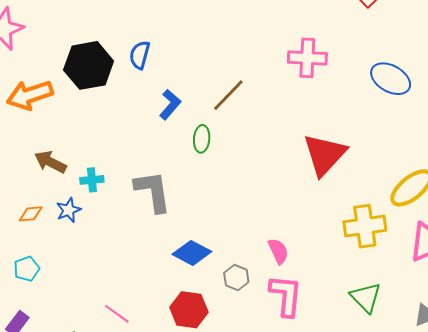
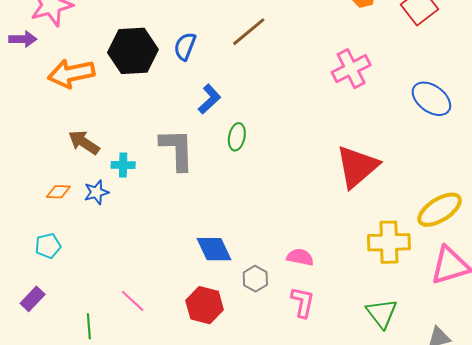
pink cross: (307, 58) -> (351, 69), turned -36
brown line: (228, 95) -> (249, 32), moved
gray L-shape: (153, 191) -> (177, 149), moved
pink semicircle: (278, 251) -> (300, 257), turned -60
blue diamond: (192, 253) -> (214, 249), turned 30
pink L-shape: (286, 295) -> (303, 302), size x0.7

